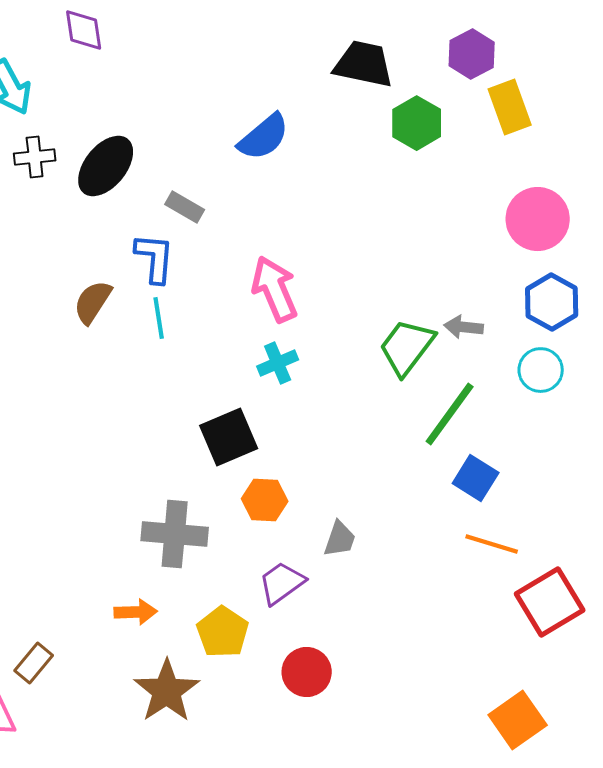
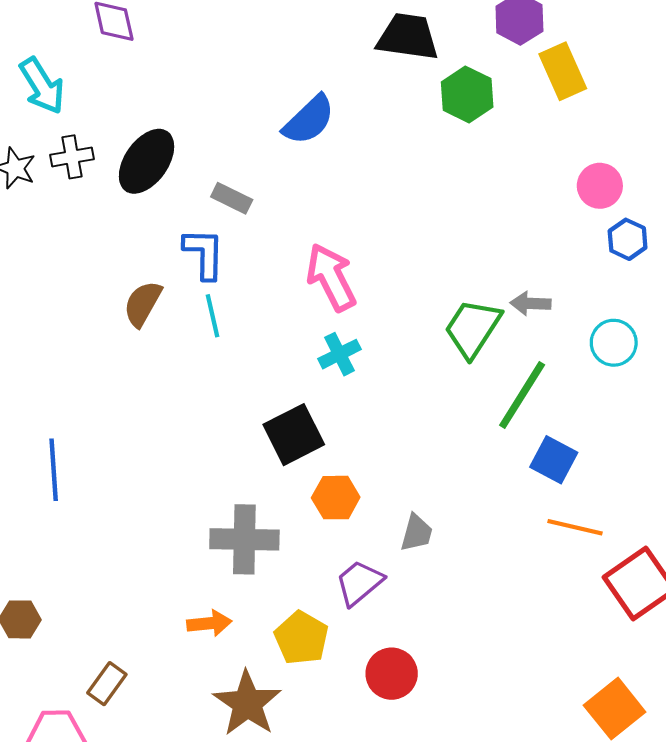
pink circle: (538, 219) -> (600, 186), size x0.7
blue hexagon: (552, 302) -> (628, 239), moved, size x0.7

